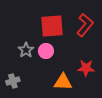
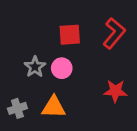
red square: (52, 26) -> (70, 35), size x0.7
orange triangle: (63, 82) -> (54, 107), moved

